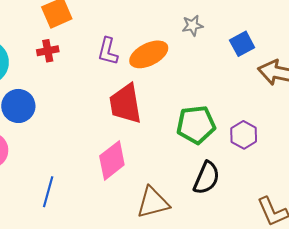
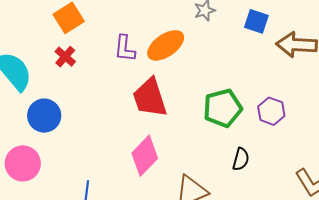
blue square: (242, 44) -> (256, 21), turned -35
red cross: (48, 51) -> (65, 57), turned -30
black semicircle: (207, 178) -> (241, 159), size x0.7

